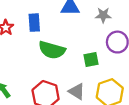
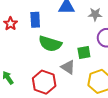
gray triangle: (77, 91) -> (68, 67), moved

